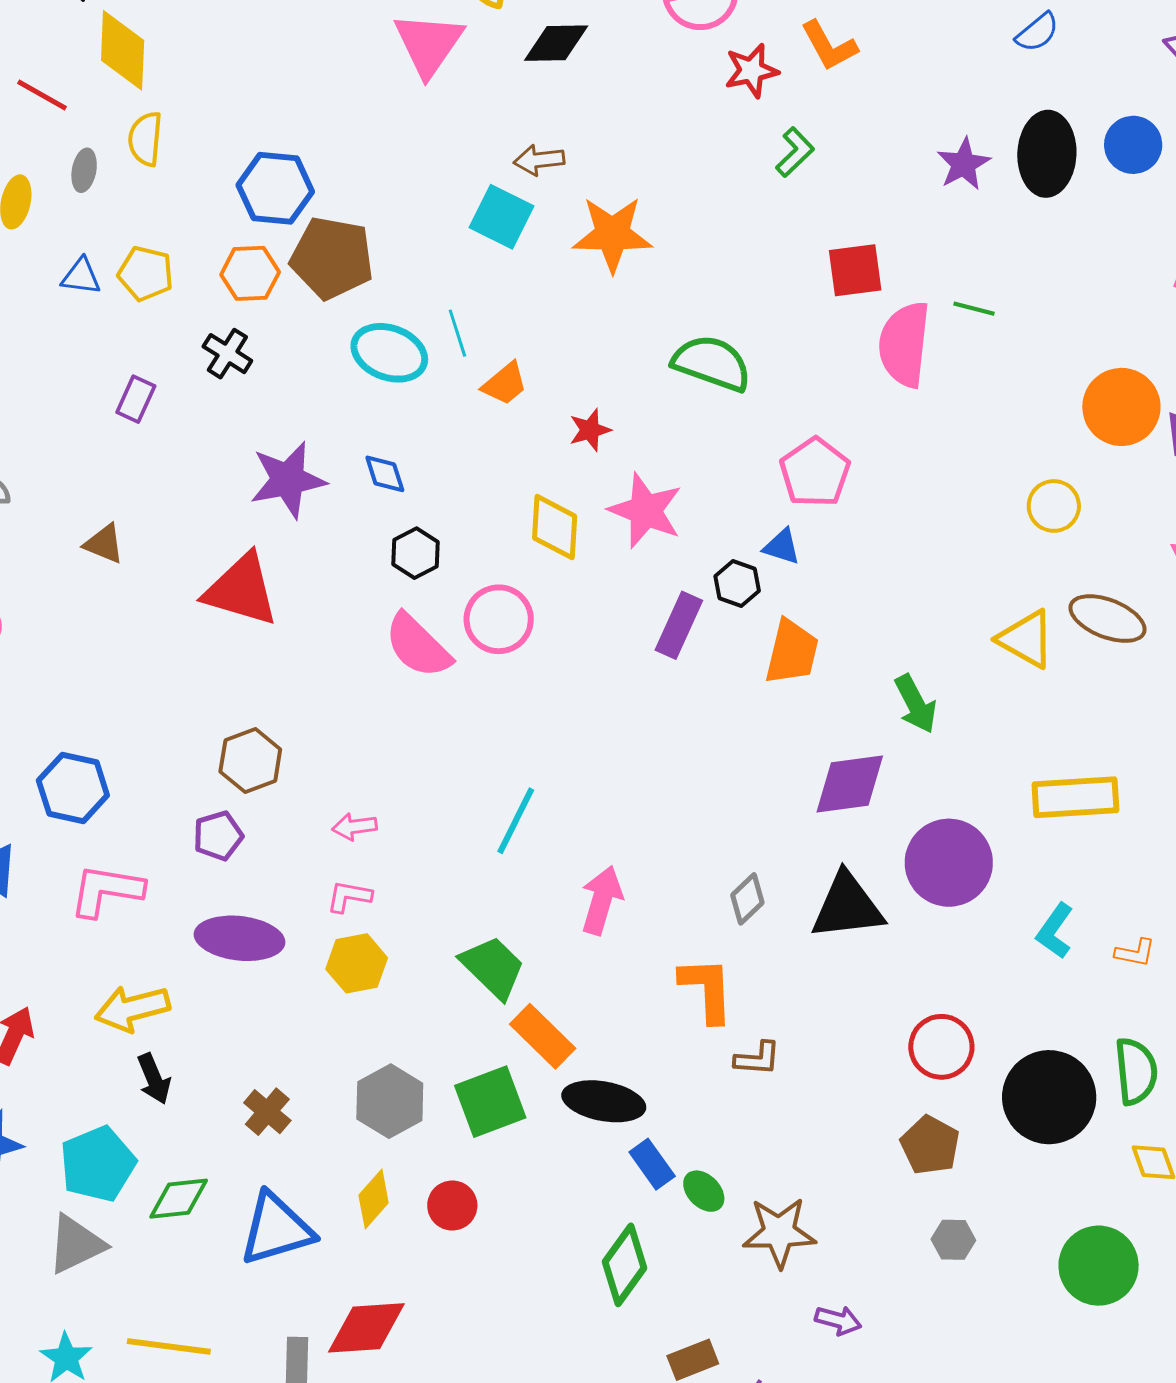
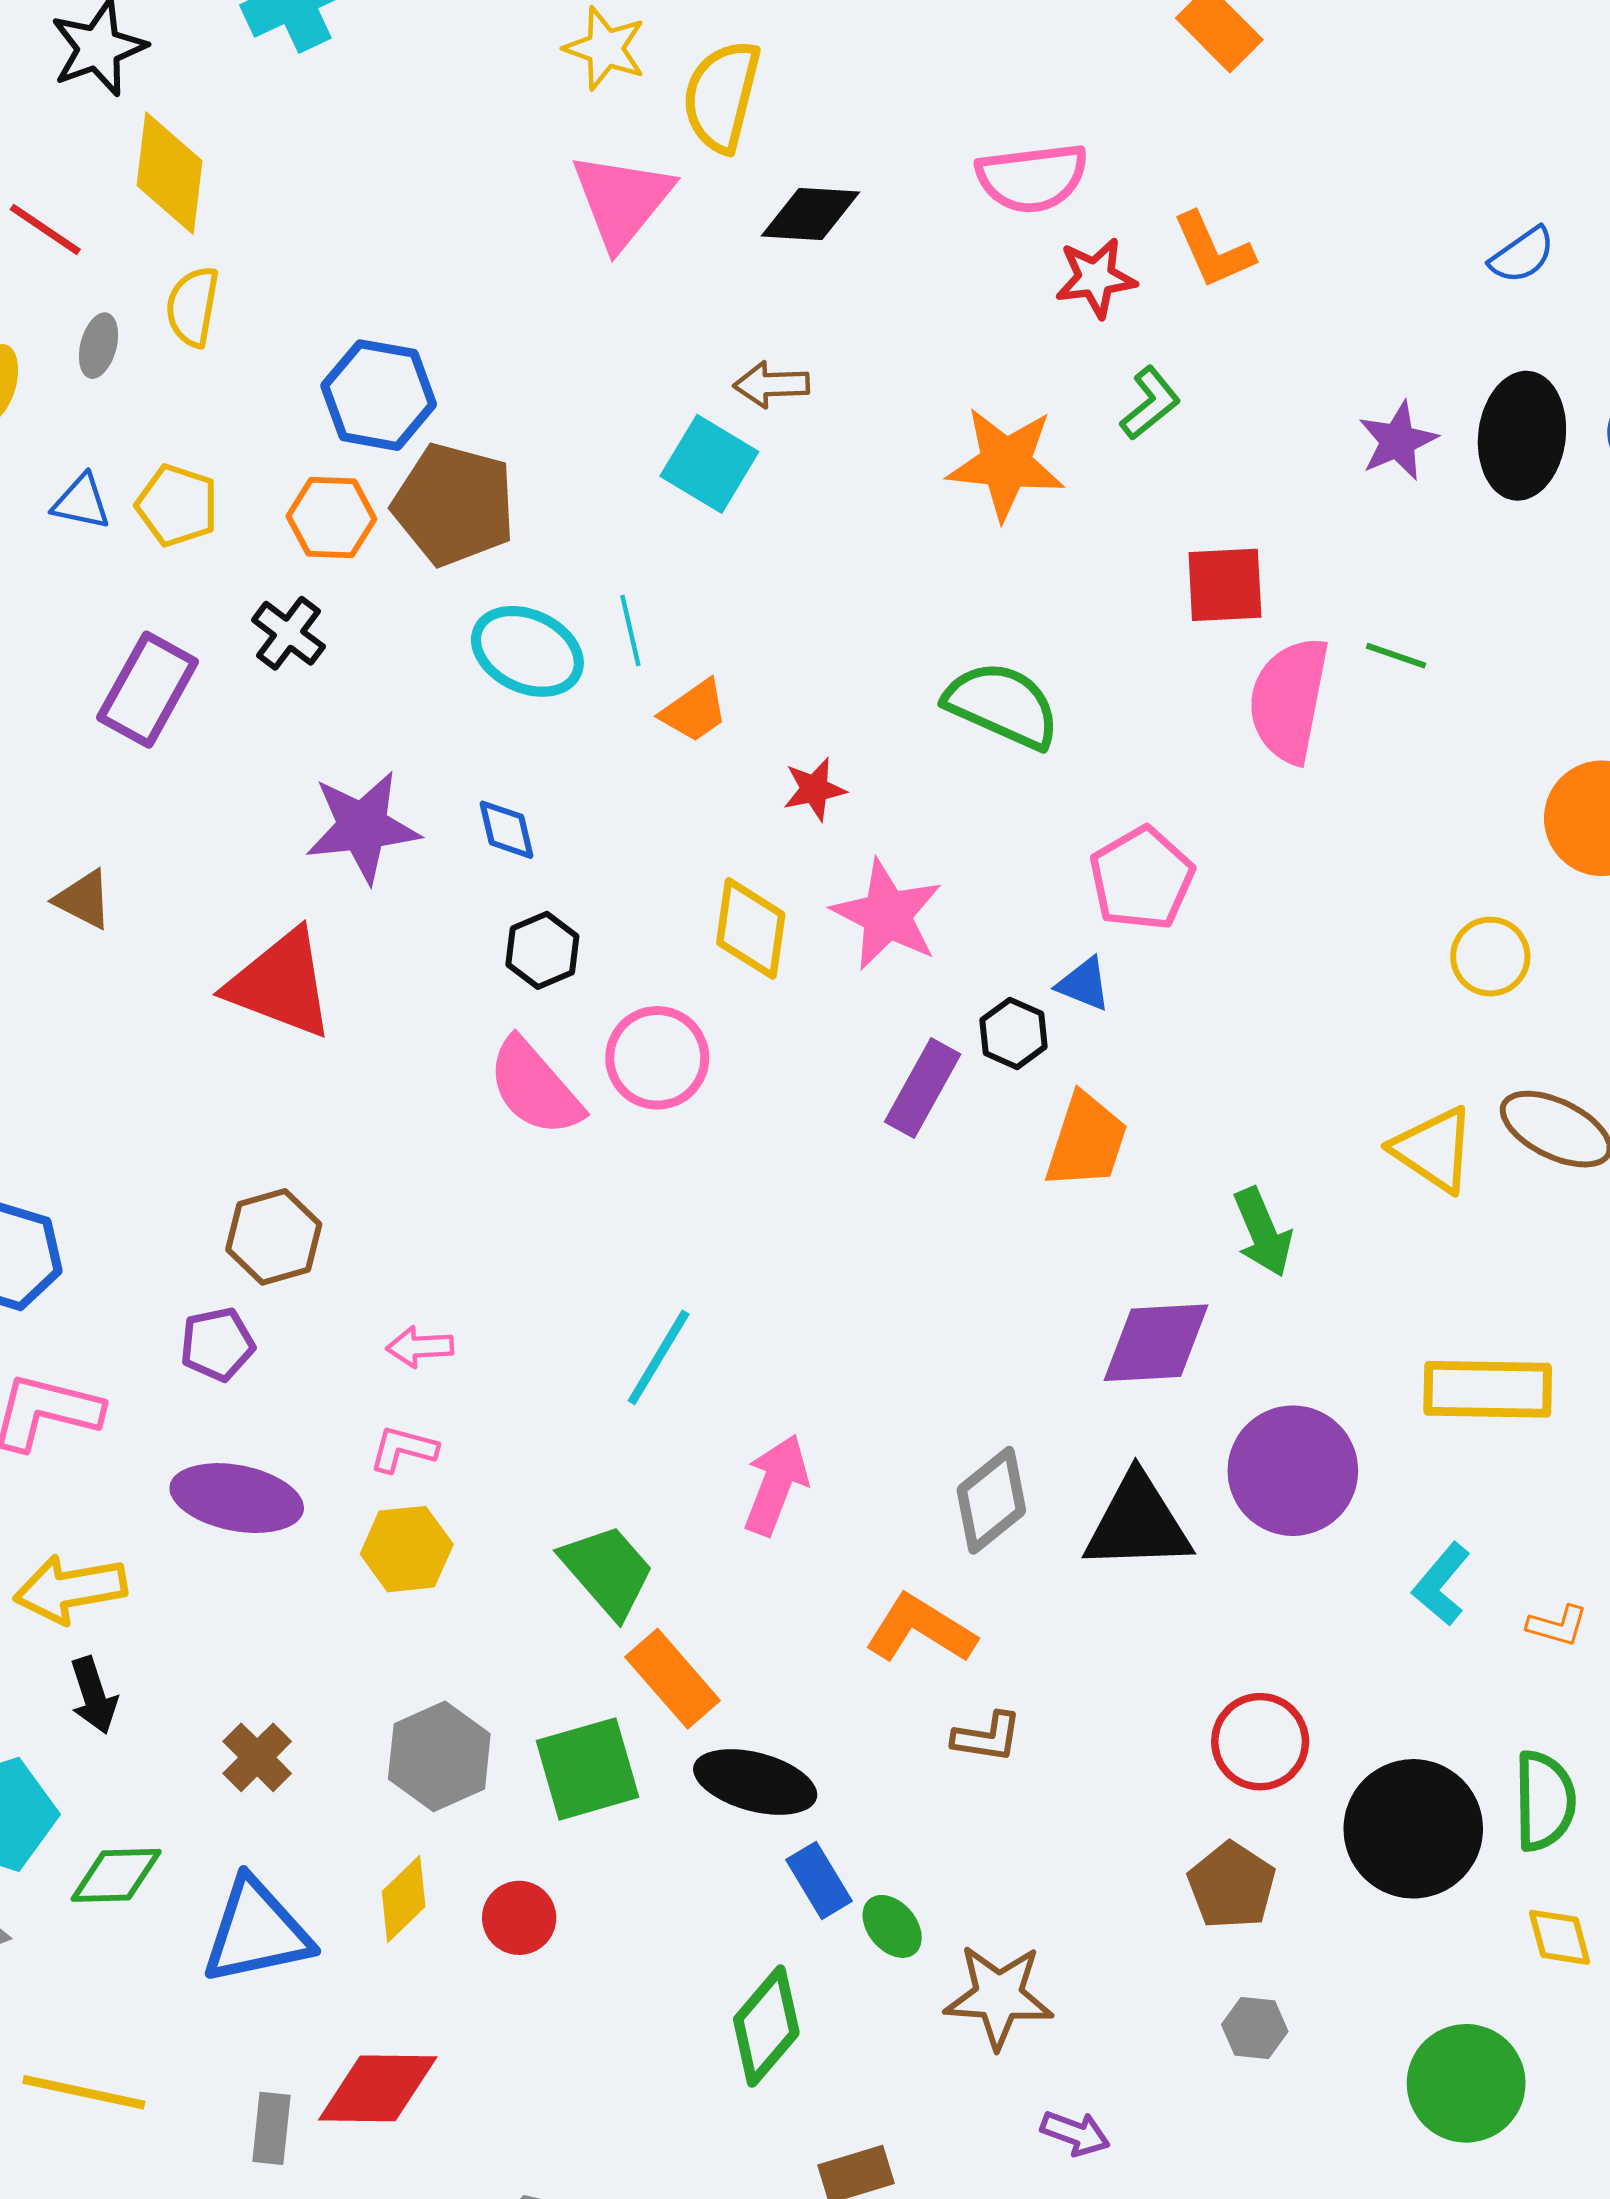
orange star: (612, 234) -> (1006, 463), moved
purple rectangle: (136, 399) -> (148, 690), size x1.6
gray diamond: (747, 899) -> (991, 1500), size x1.4
orange L-shape: (707, 989) -> (920, 1629), turned -60

